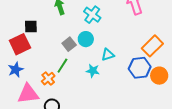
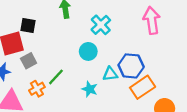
gray square: (69, 44) -> (29, 61), moved
orange rectangle: (152, 46) -> (143, 87), moved
blue hexagon: (140, 68) -> (131, 66), moved

